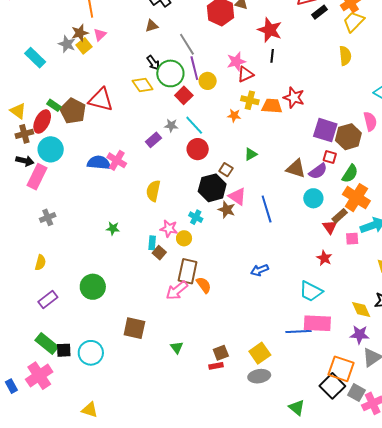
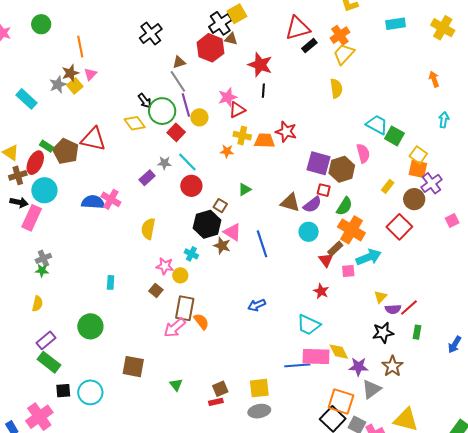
brown triangle: (152, 26) -> (179, 62), moved
gray star: (67, 44) -> (58, 85), turned 30
green star: (113, 228) -> (42, 270), moved
cyan rectangle: (152, 243) -> (111, 282), moved
yellow diamond: (361, 310) -> (339, 352), moved
green rectangle: (47, 343) -> (49, 362), moved
yellow square: (260, 353) -> (259, 388), turned 30

